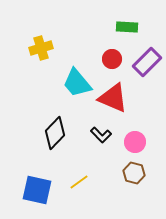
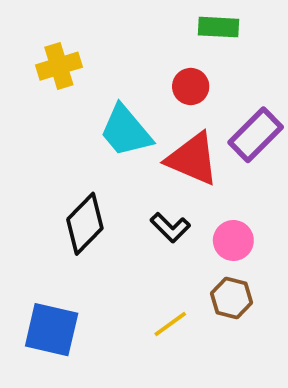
purple rectangle: (147, 62) -> (256, 135), moved
yellow line: (79, 182) -> (170, 324), moved

